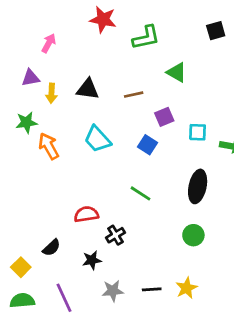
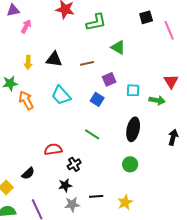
purple triangle: (31, 78) -> (13, 10), moved
black star: (92, 260) -> (65, 185), moved
black line: (152, 289) -> (96, 196), moved

